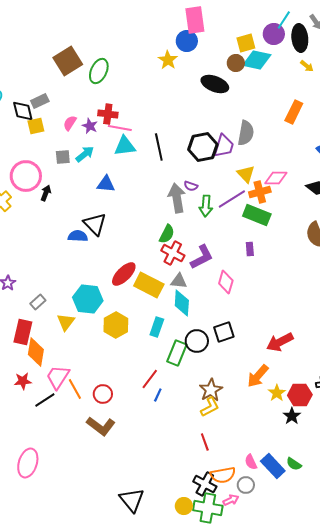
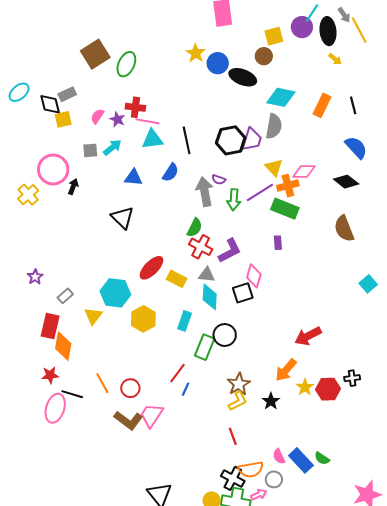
blue circle: (187, 41) -> (218, 63), moved
cyan diamond: (257, 60) -> (281, 97), moved
blue semicircle: (78, 236) -> (171, 173), moved, turned 120
yellow rectangle: (149, 285) -> (177, 279), size x0.7
black square: (224, 332) -> (243, 293), moved
pink trapezoid: (58, 377) -> (151, 415), moved
black line: (45, 400) -> (72, 394), turned 50
black star: (292, 416) -> (271, 401), moved
pink ellipse: (28, 463) -> (55, 408), moved

